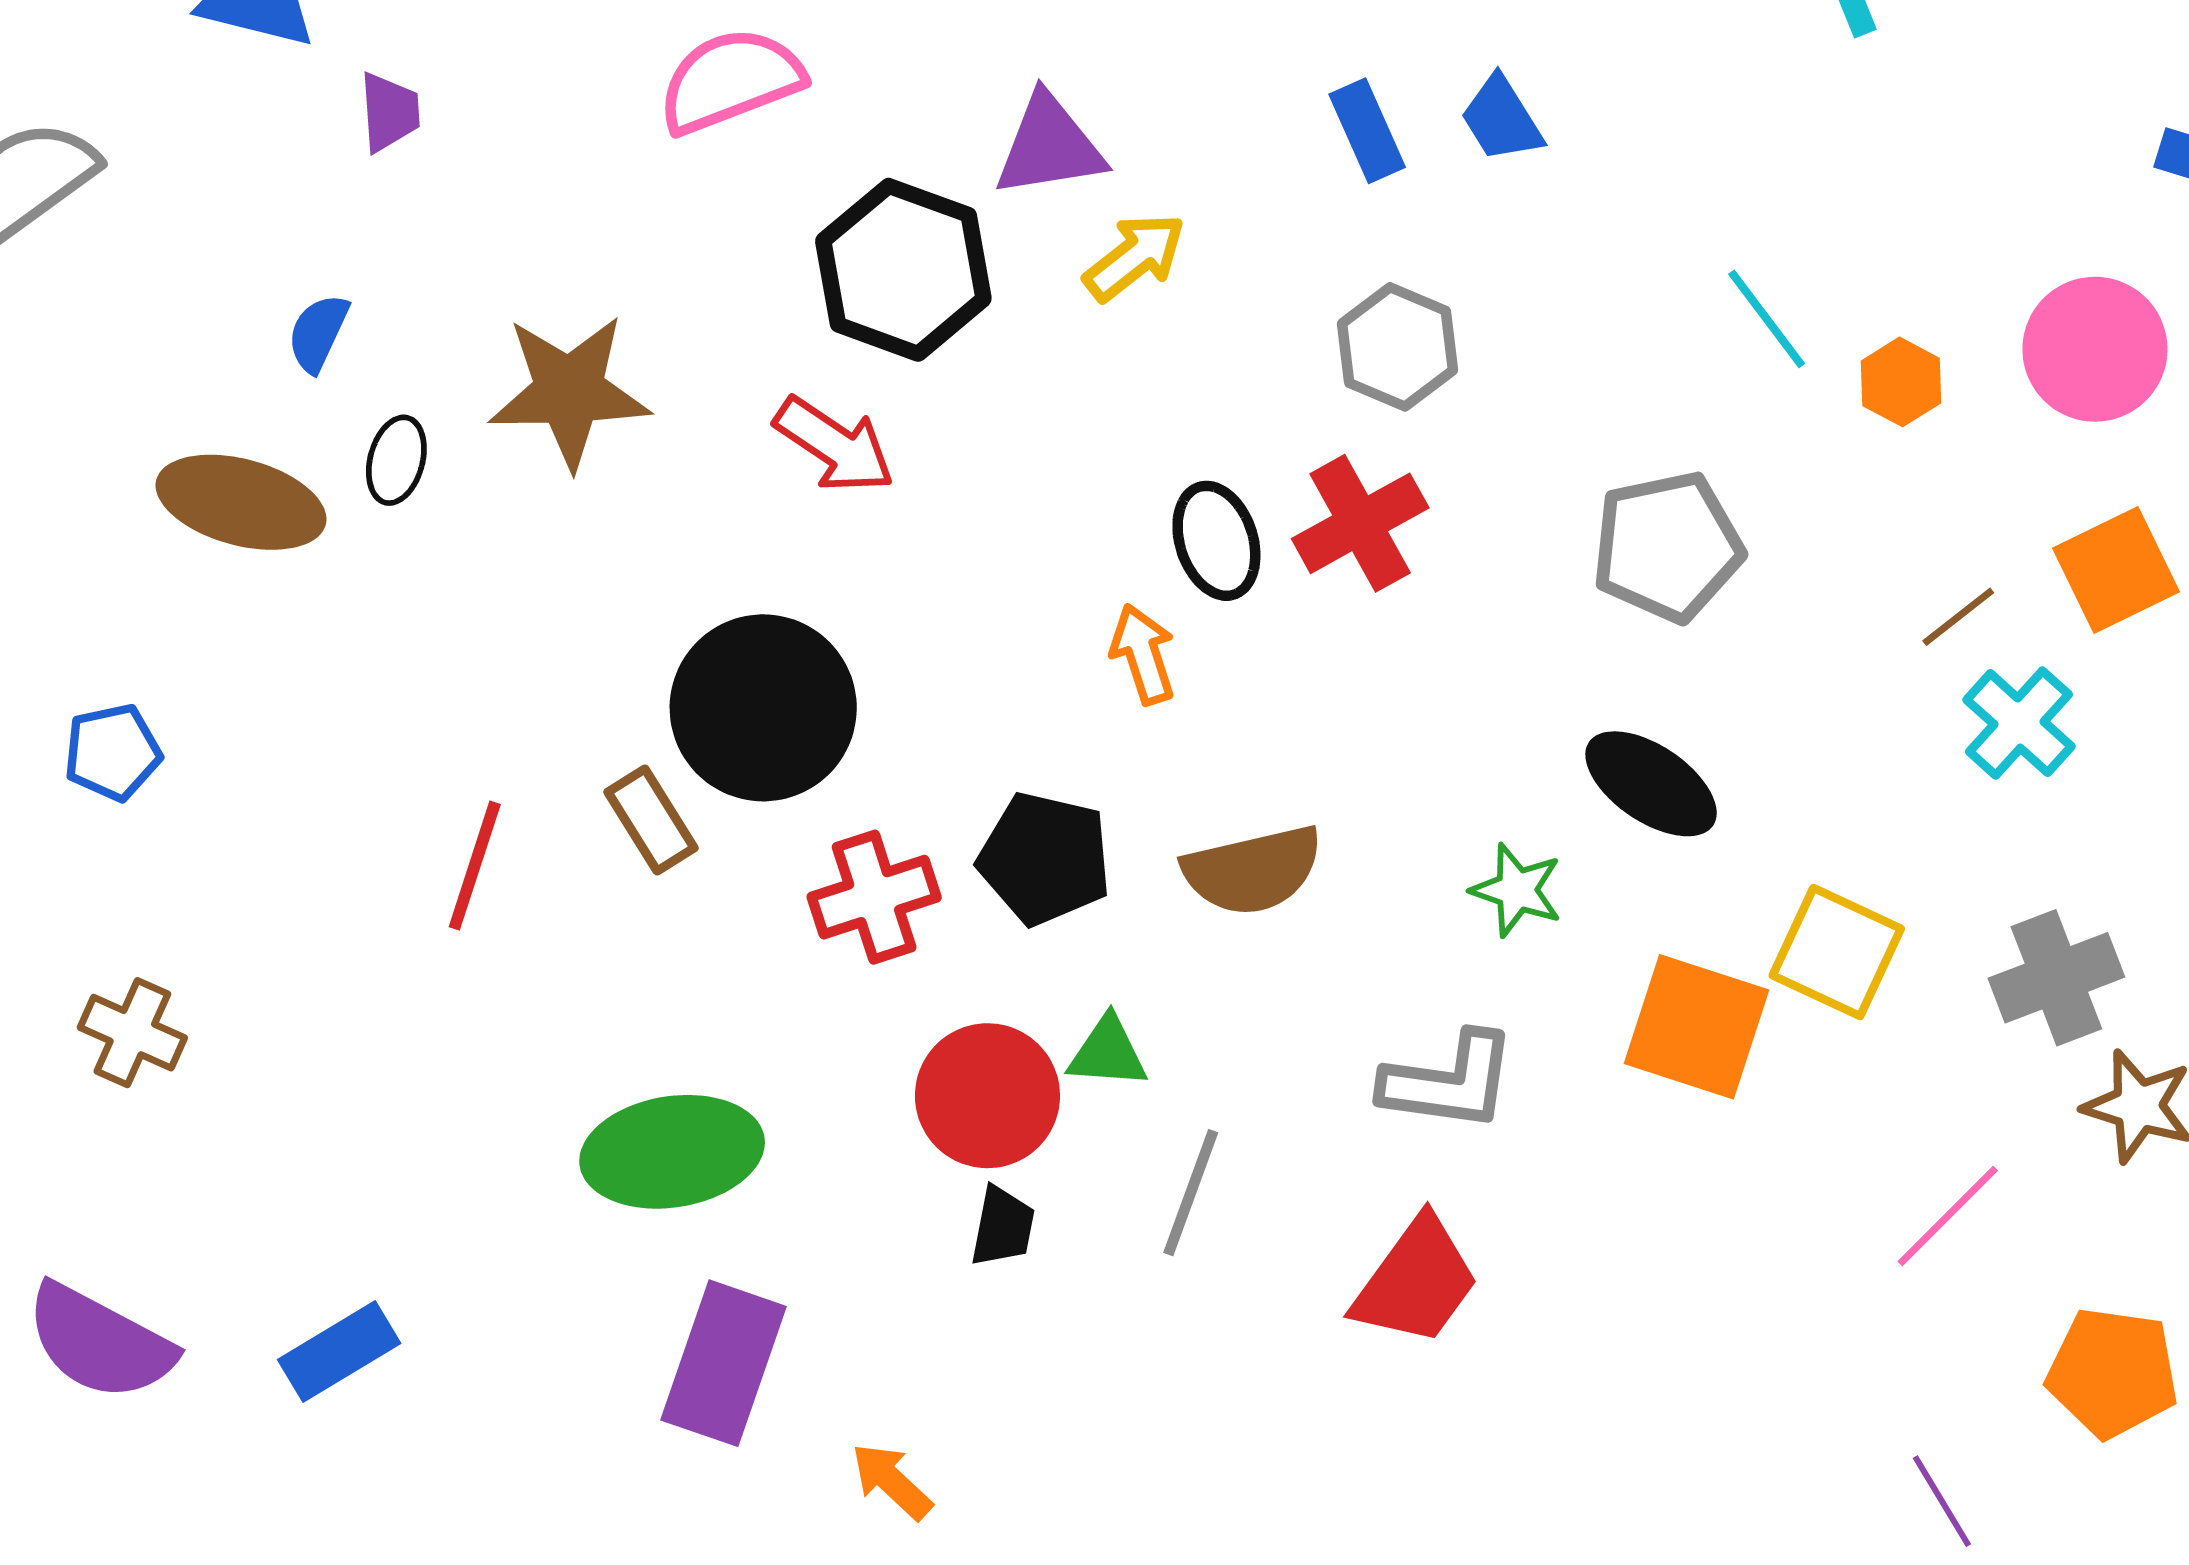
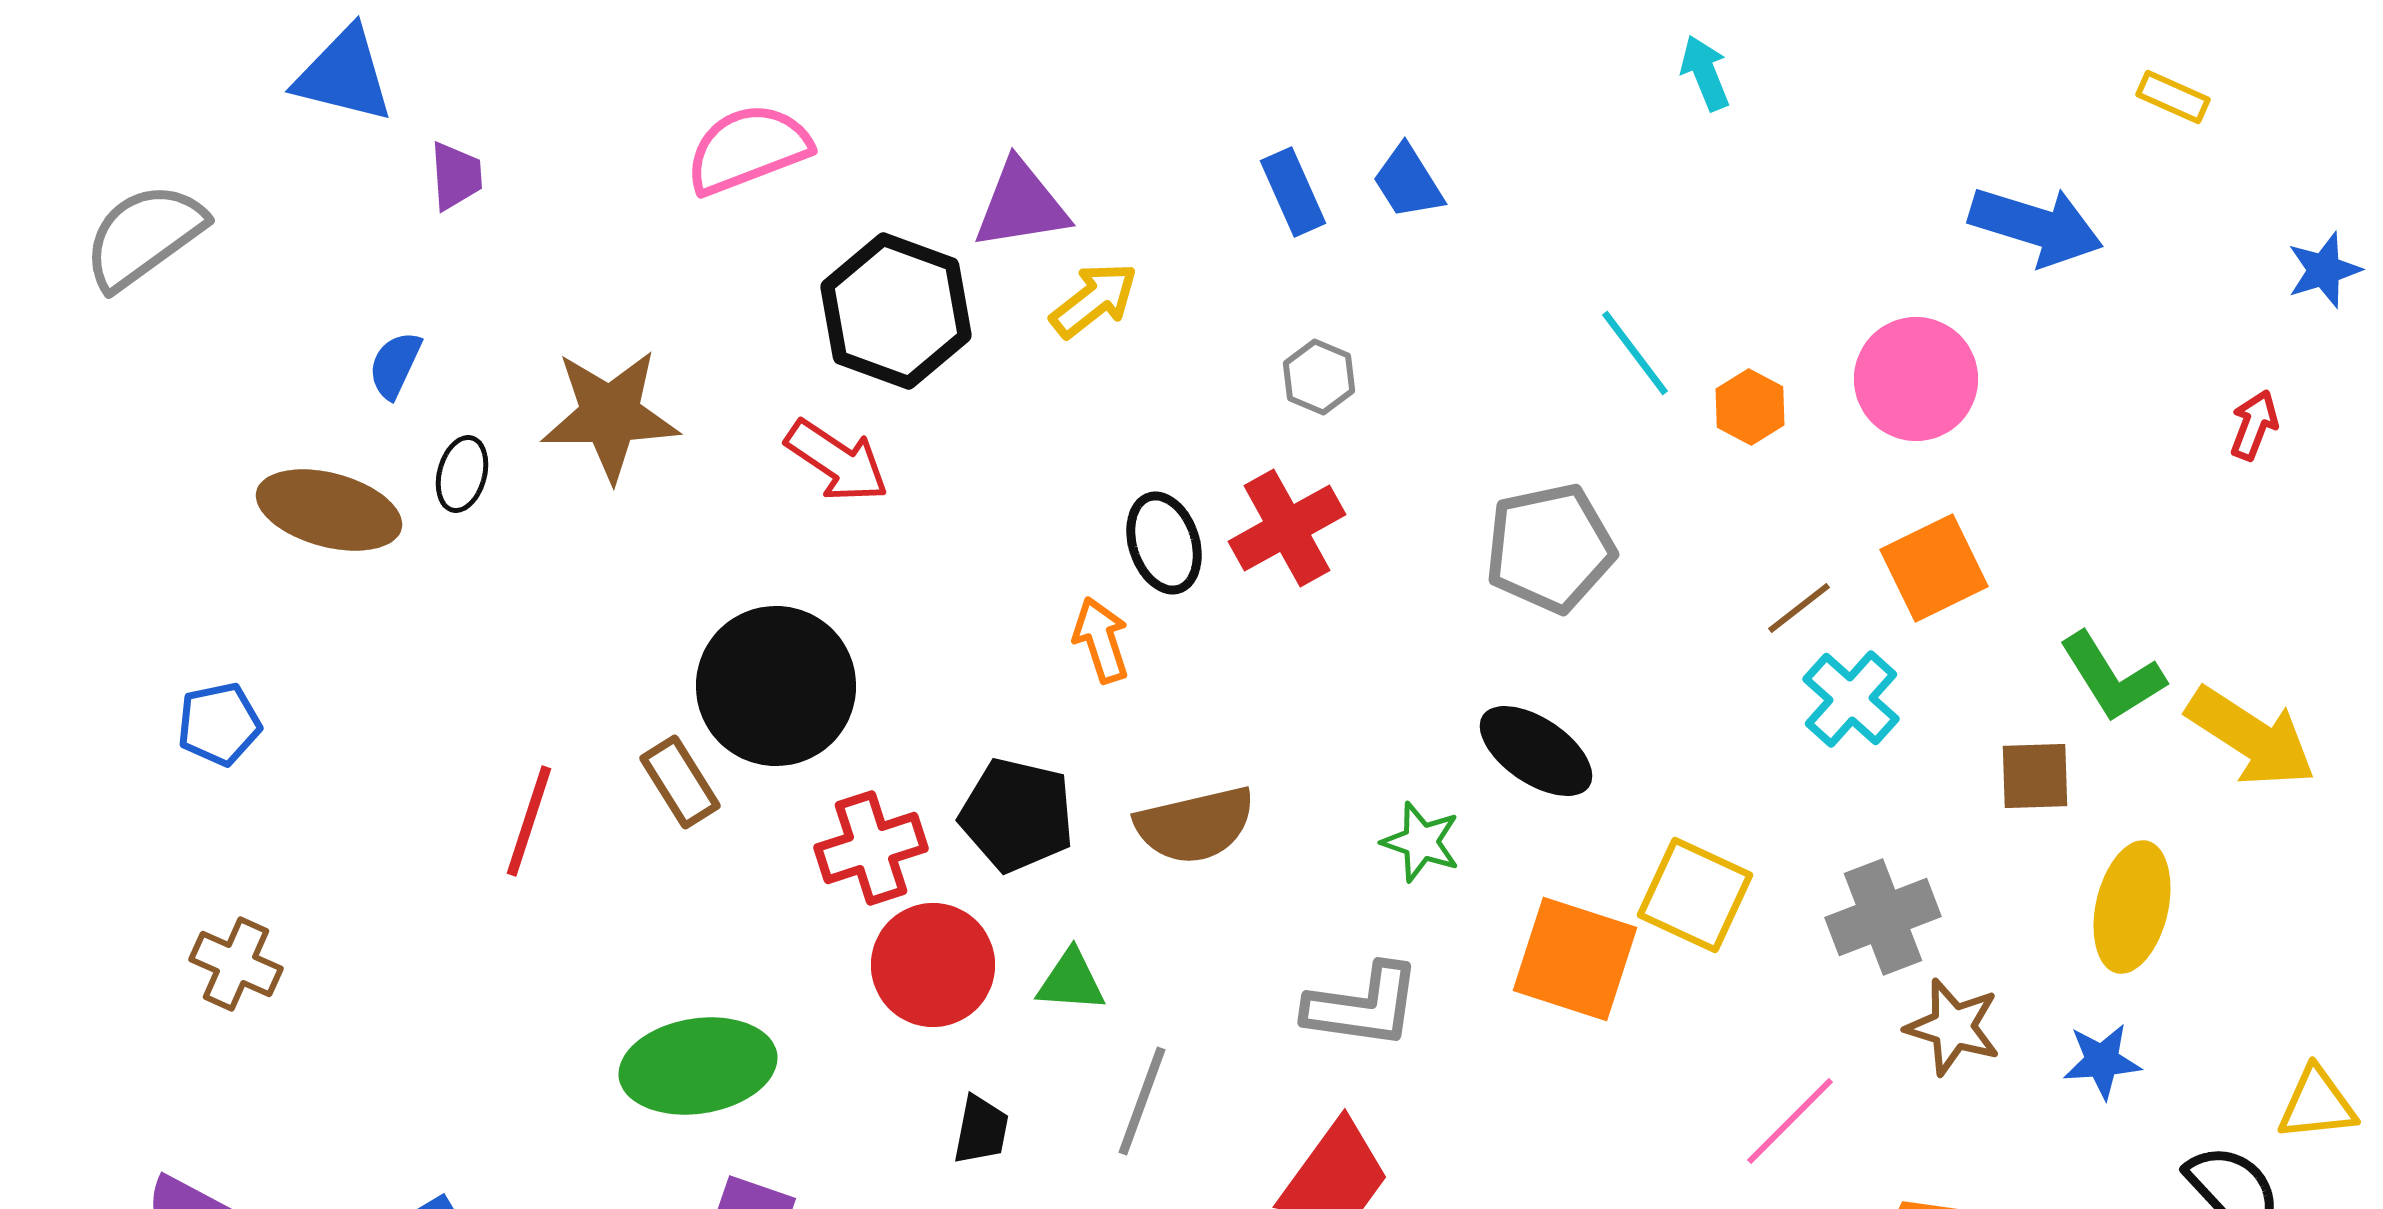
gray hexagon: (1398, 347) -> (1319, 377), size x0.7
red circle: (987, 1096) -> (933, 965), moved

